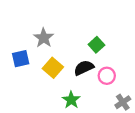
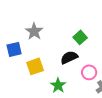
yellow square: (53, 68) -> (35, 66), moved, turned 30
pink circle: (107, 76) -> (89, 72), moved

